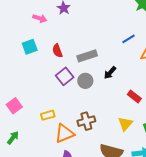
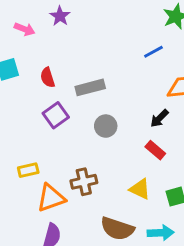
blue line: (128, 39) -> (153, 52), moved
black arrow: (110, 73) -> (159, 118), moved
gray circle: (85, 81) -> (106, 126), moved
yellow triangle: (125, 124) -> (140, 189), turned -49

